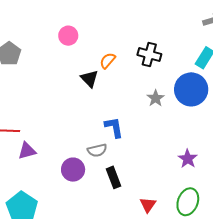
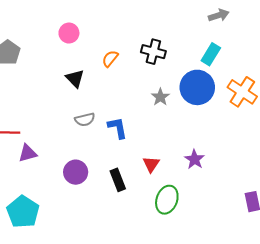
black triangle: (89, 79) -> (75, 78), moved
gray semicircle: (97, 150) -> (85, 119), moved
green ellipse: (188, 202) -> (167, 200), moved
red triangle: (148, 205) -> (151, 164), moved

